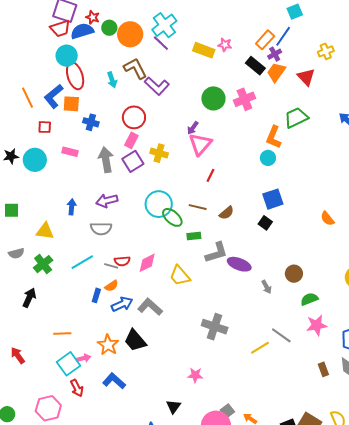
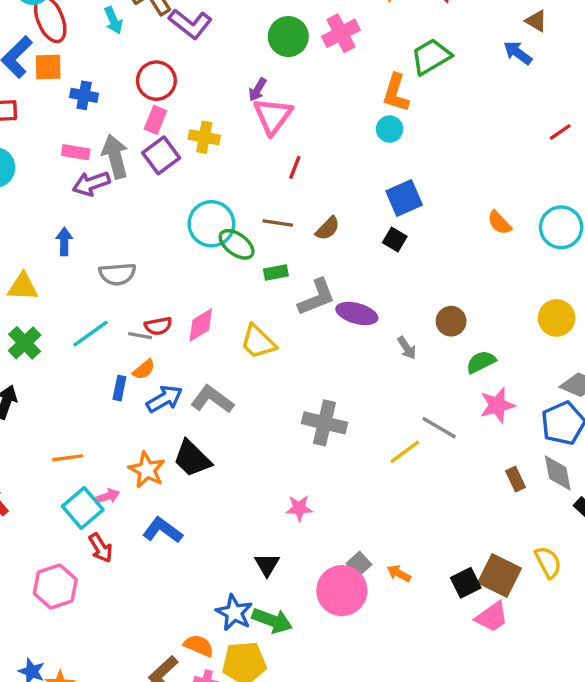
pink rectangle: (70, 152) -> (76, 152), moved
purple arrow: (107, 201) -> (91, 184), moved

